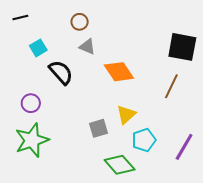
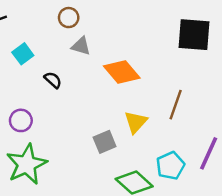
black semicircle: (61, 72) -> (53, 80), size x0.6
brown line: (171, 86) -> (176, 105), moved
cyan pentagon: (144, 140) -> (170, 166), moved

